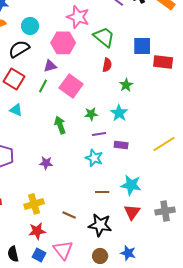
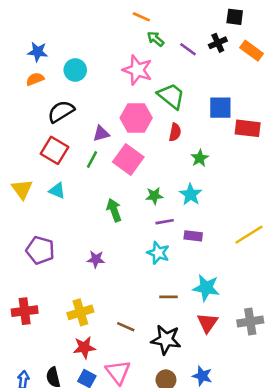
cyan circle: (30, 26) -> (75, 70), moved
pink hexagon: (63, 43) -> (136, 118), moved

